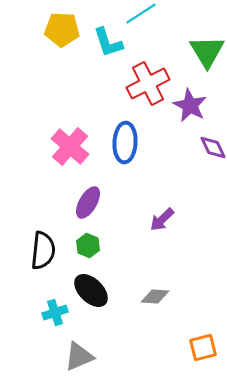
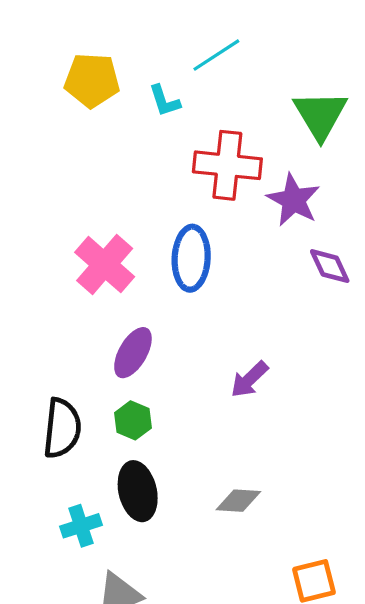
cyan L-shape: (108, 42) -> (164, 101), size x0.7
red cross: (148, 84) -> (227, 165), turned 33
black ellipse: (91, 290) -> (138, 491), turned 33

